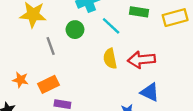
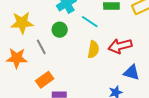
yellow semicircle: (110, 59) -> (93, 49), turned -150
orange star: (20, 80) -> (17, 58), moved, size x1.5

